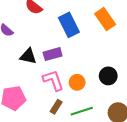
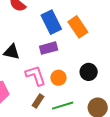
orange rectangle: (105, 19) -> (78, 27), moved
purple rectangle: (53, 54) -> (49, 48), moved

